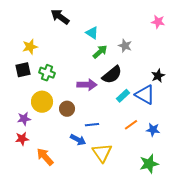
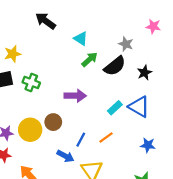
gray star: (125, 46) -> (126, 44), moved
black semicircle: (112, 75) -> (115, 66), moved
black star: (158, 76) -> (145, 73), moved
yellow circle: (42, 102) -> (30, 130), moved
blue line: (92, 125) -> (81, 140), turned -56
orange line: (131, 125) -> (106, 137), moved

